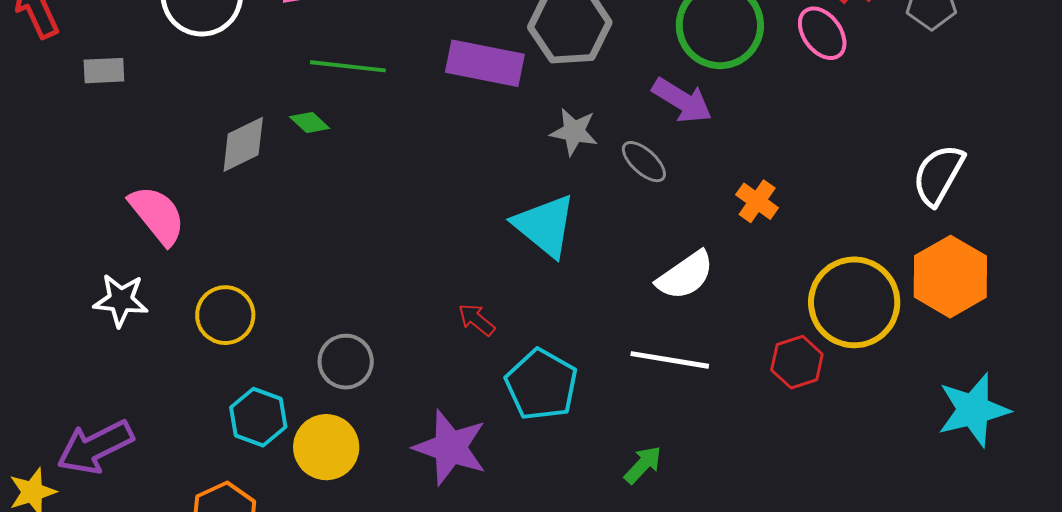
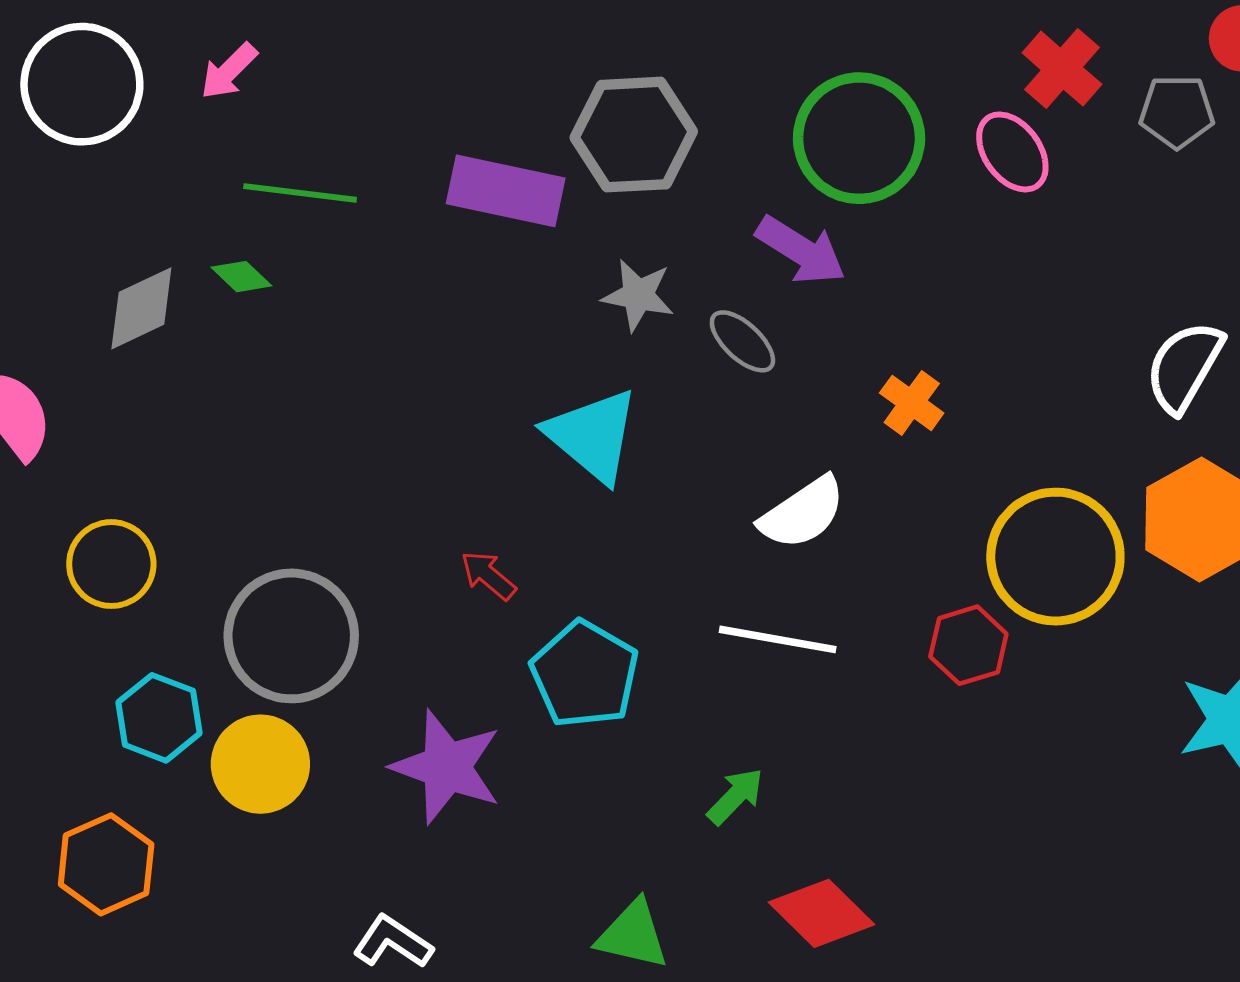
gray circle: (346, 362) -> (291, 636), size x1.6

